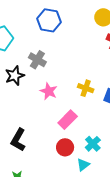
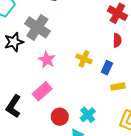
gray cross: (37, 60) -> (37, 27), size x1.4
pink rectangle: (68, 120) -> (42, 91), moved

